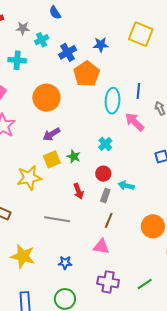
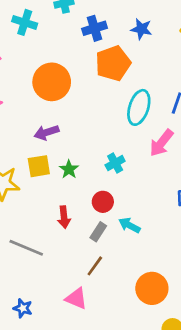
pink arrow: (135, 122) -> (161, 143), turned -110

